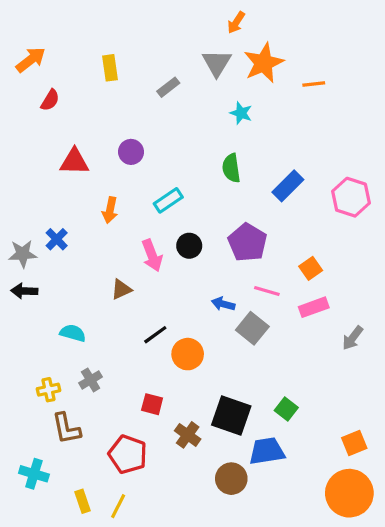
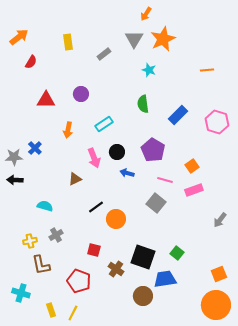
orange line: (314, 84) -> (207, 70), moved
blue arrow: (223, 304) -> (127, 173), moved
gray arrow: (353, 338) -> (220, 220), moved

